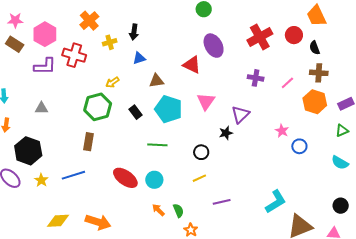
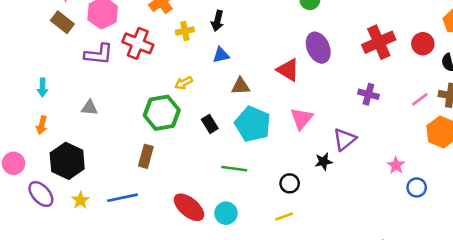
pink line: (287, 83) -> (420, 99), moved

